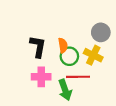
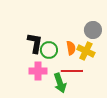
orange semicircle: (63, 45) -> (71, 48), moved
green circle: (69, 56) -> (49, 50), moved

